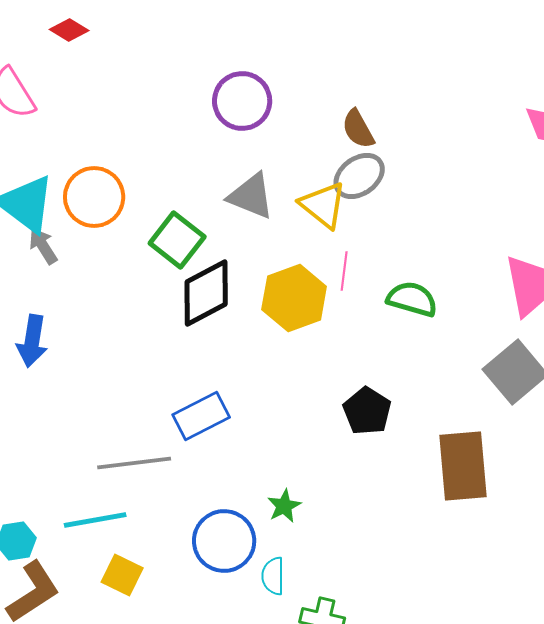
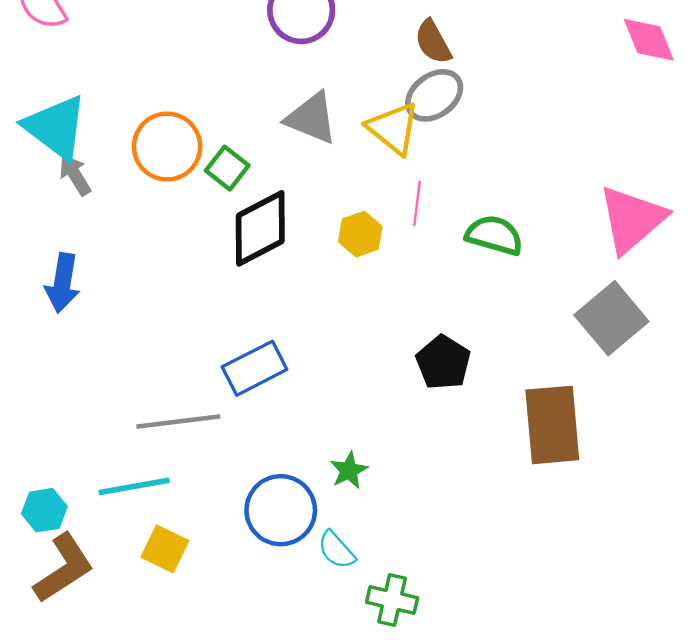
orange circle: (94, 197) -> (167, 147), moved
green square: (177, 240) -> (227, 168), size x0.7
yellow hexagon: (294, 298) -> (360, 234), size x0.6
cyan semicircle: (273, 576) -> (336, 550), turned -42

